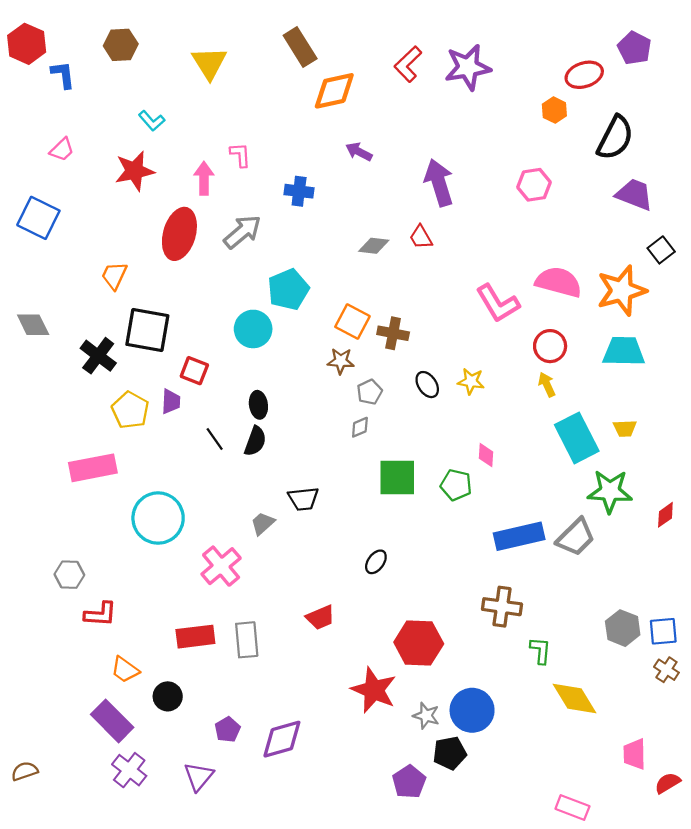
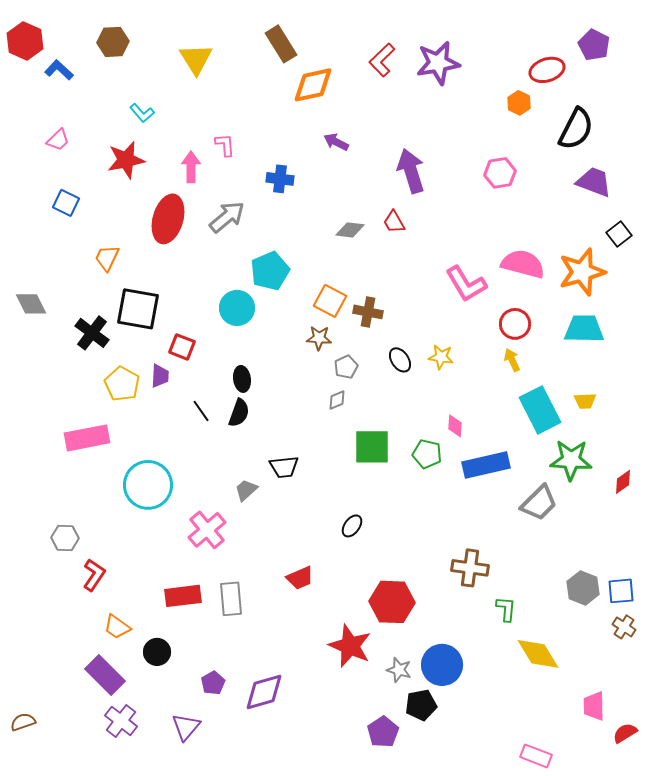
blue L-shape: (63, 75) -> (59, 70), turned -40
blue square: (38, 218) -> (66, 203), moved, size x0.7
blue rectangle: (519, 536) -> (486, 465), moved
red L-shape: (100, 614) -> (94, 575), turned -60

